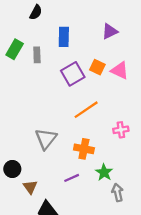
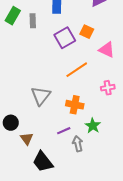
pink triangle: (120, 71) -> (107, 50), moved
gray arrow: (118, 193) -> (78, 144), moved

